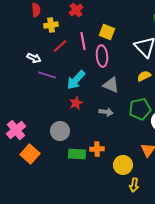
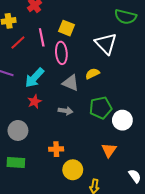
yellow semicircle: (144, 76) -> (92, 74), moved
green rectangle: (77, 154) -> (16, 163), moved
yellow circle: (123, 165) -> (73, 170), moved

